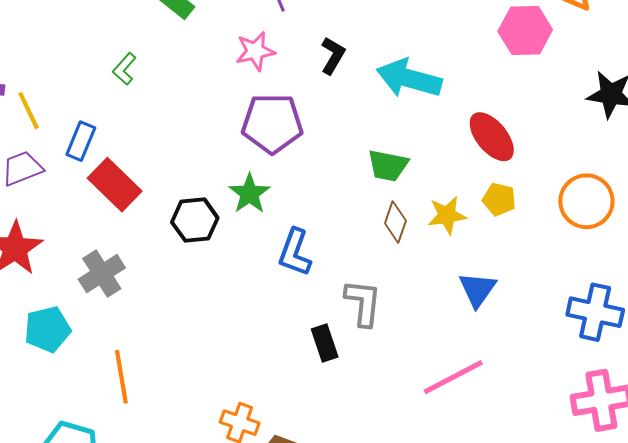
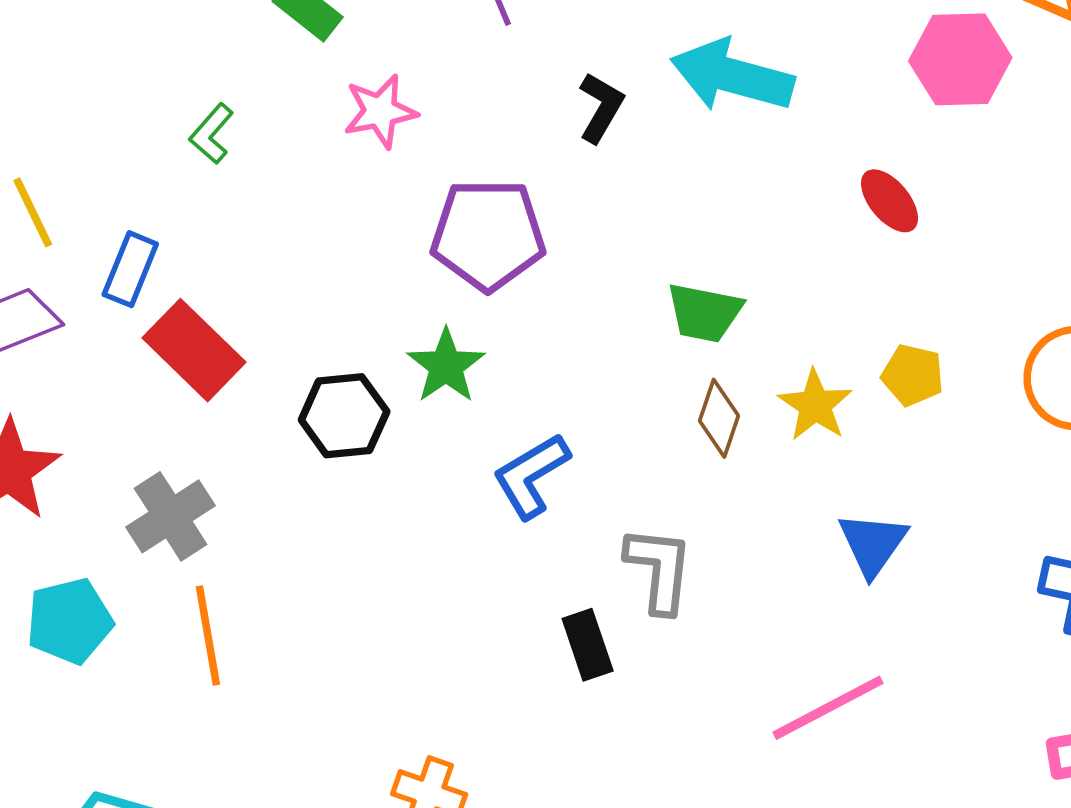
pink star: (255, 51) -> (380, 111), moved
cyan arrow: (409, 78) -> (732, 76), moved
red ellipse: (492, 137) -> (890, 201), moved, size x0.7
yellow star: (447, 215) -> (815, 405), turned -30
blue L-shape: (295, 252) -> (531, 476), turned 39
orange line: (121, 377) -> (208, 635), moved

